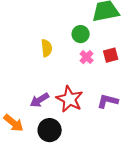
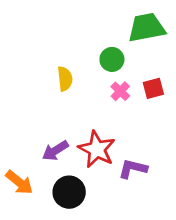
purple L-shape: (108, 101) -> (133, 169), moved

